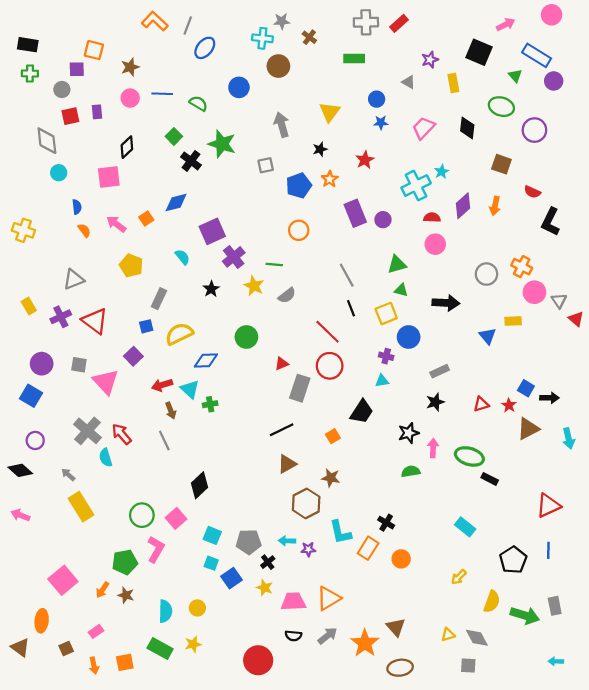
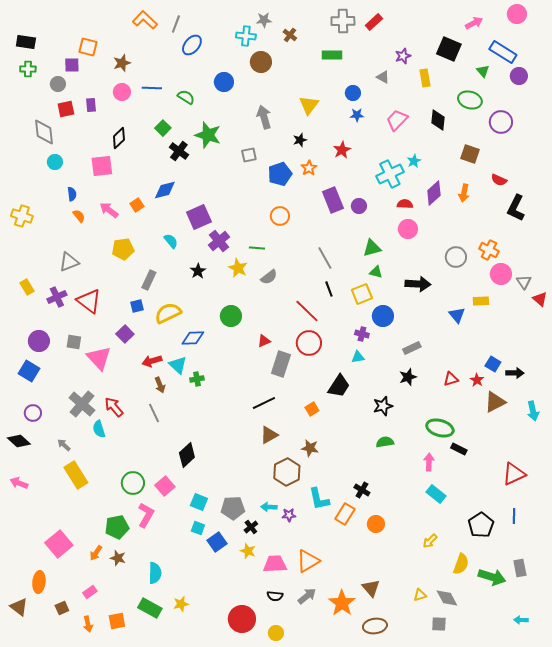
yellow pentagon: (131, 266) -> (123, 249), turned -30
pink arrow: (433, 448) -> (429, 462), moved
yellow circle: (197, 608) -> (276, 633), moved

